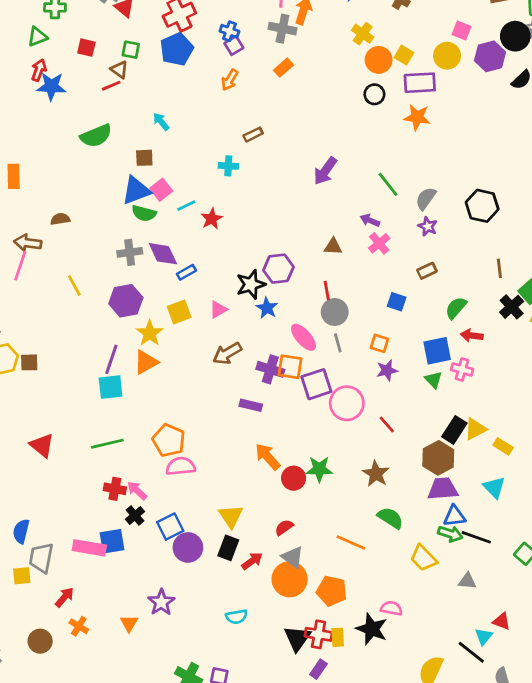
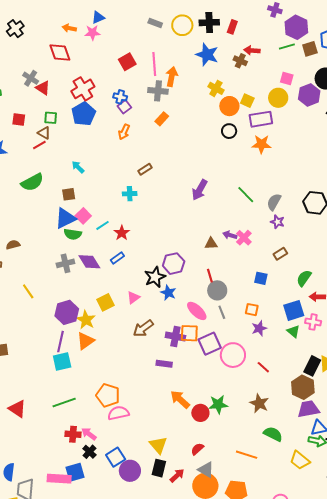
purple arrow: (370, 220) -> (230, 235), moved
blue rectangle: (186, 272) -> (117, 258), moved
purple hexagon: (126, 301) -> (67, 312), moved

